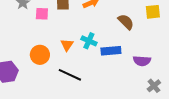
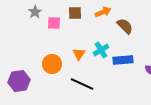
brown semicircle: (126, 22) -> (125, 26), moved
cyan cross: (89, 41) -> (101, 50), turned 35

